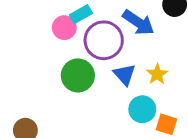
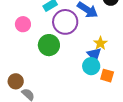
pink circle: (64, 28) -> (23, 24), moved
blue triangle: (125, 75) -> (94, 54), moved

